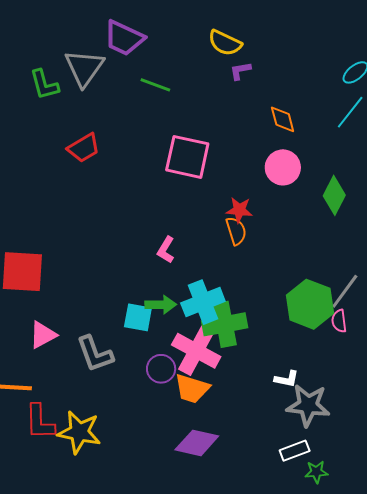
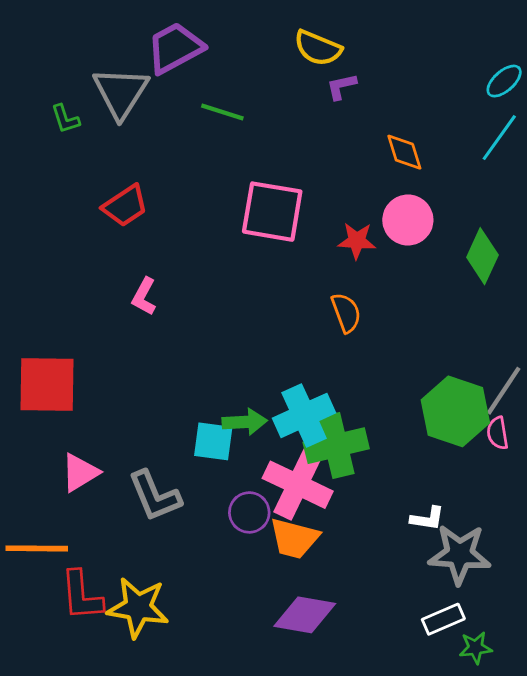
purple trapezoid: (124, 38) -> (175, 48), turned 129
green L-shape: (44, 85) -> (65, 119), size x0.7
red star: (239, 210) -> (357, 241), moved
pink L-shape: (166, 250) -> (144, 296), moved

